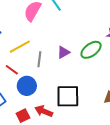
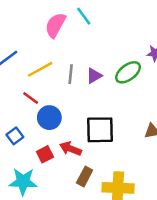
gray line: (39, 59) -> (71, 74), moved

